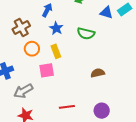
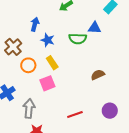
blue triangle: (106, 13) -> (95, 28), moved
gray arrow: (23, 91) -> (29, 108), turned 138

